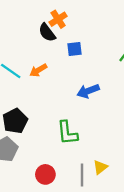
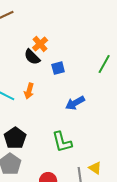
orange arrow: (38, 70) -> (29, 91), turned -35
yellow triangle: (100, 167) -> (95, 168), turned -40

